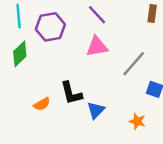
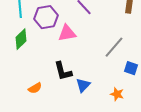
pink triangle: (97, 47) -> (67, 33), moved
orange semicircle: (42, 104) -> (35, 88), moved

